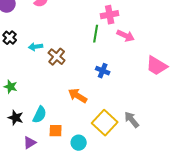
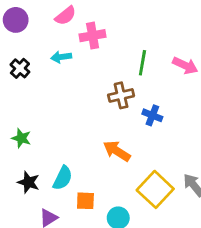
pink cross: (110, 15) -> (93, 36), moved
cyan arrow: (36, 47) -> (61, 57), moved
brown cross: (57, 57) -> (121, 95), moved, turned 36

